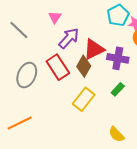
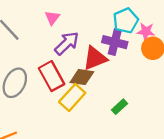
purple cross: (118, 58) -> (115, 42), moved
brown diamond: (84, 66) -> (82, 77), turned 65
yellow rectangle: (84, 99) -> (72, 97), moved

